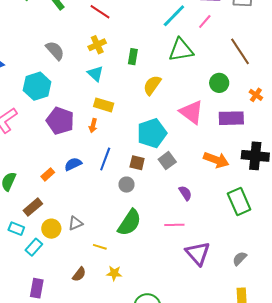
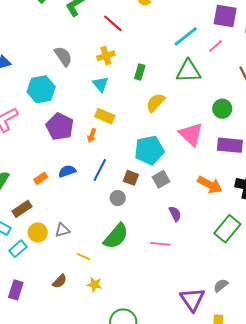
green rectangle: (239, 201) -> (227, 229), turned 56
purple triangle: (198, 253) -> (192, 299), moved

